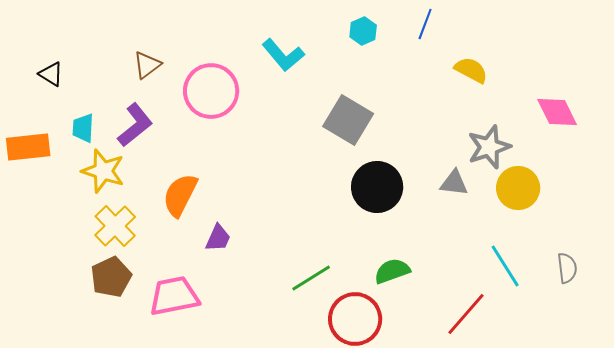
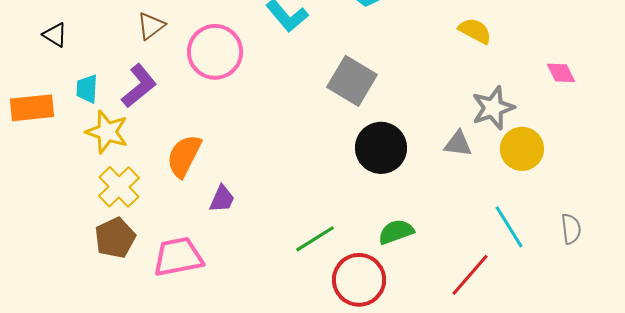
pink diamond: (557, 112) -> (561, 73), size x0.7

